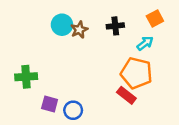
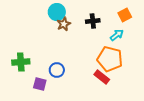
cyan circle: (62, 25) -> (57, 12), moved
blue circle: (73, 110) -> (57, 70), moved

